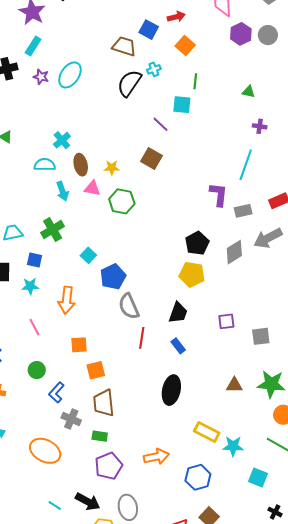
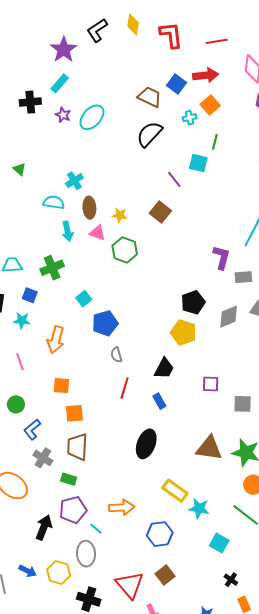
red arrow: (176, 17) -> (206, 75), size x1.4
cyan cross: (154, 69) -> (190, 118), moved
gray semicircle: (129, 306) -> (116, 355), size x0.6
brown triangle: (234, 385) -> (209, 448), size x1.6
black arrow: (88, 502) -> (44, 527), moved, turned -105
cyan line: (55, 506) -> (96, 529), moved

